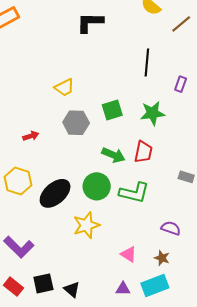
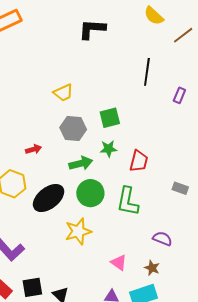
green star: (153, 113) -> (108, 149), moved, size x0.7
red arrow: (31, 136) -> (33, 149), moved
green arrow: (113, 155) -> (81, 163), moved, turned -40
green L-shape: (134, 193) -> (128, 201), turned 84

